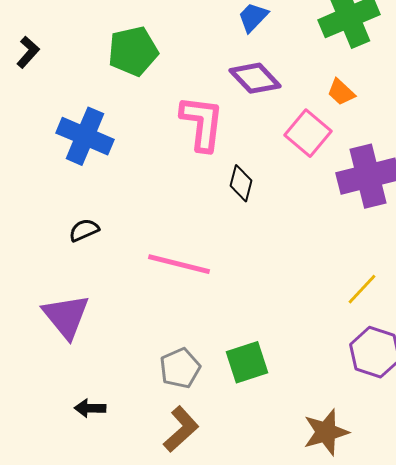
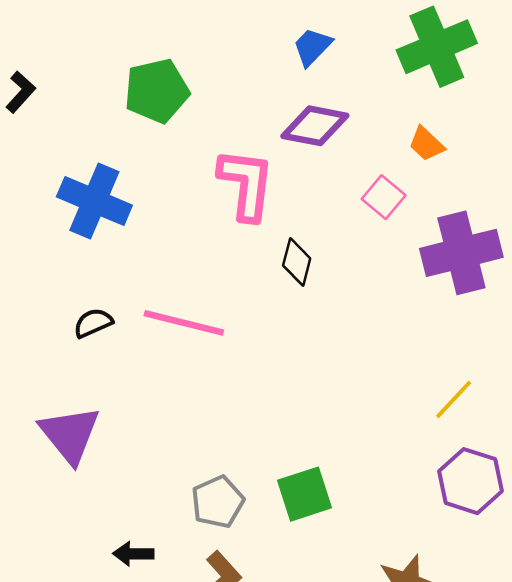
purple diamond: (255, 78) -> (315, 126), turned -36
pink square: (308, 133) -> (384, 197), size x0.7
pink line: (179, 264) -> (184, 323), moved
black arrow: (90, 408) -> (133, 554), moved

